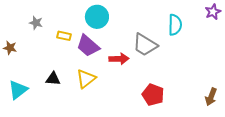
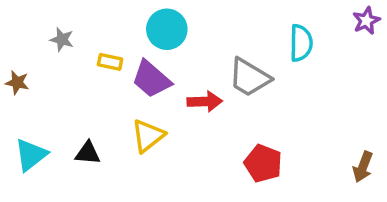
black triangle: (53, 79) -> (88, 153), moved

